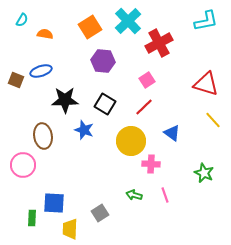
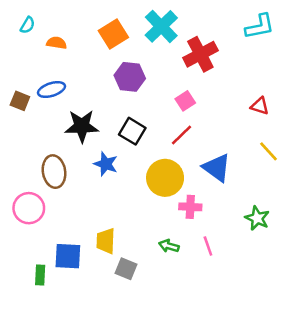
red triangle: (206, 84) -> (260, 106), size x0.6
blue triangle: (172, 133) -> (217, 168), size x1.4
gray square: (100, 213) -> (126, 269), turned -36
yellow trapezoid: (70, 229) -> (106, 241), moved

